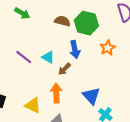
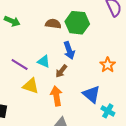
orange star: (108, 48) -> (108, 65), moved
yellow triangle: (33, 105) -> (31, 86), moved

